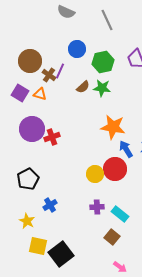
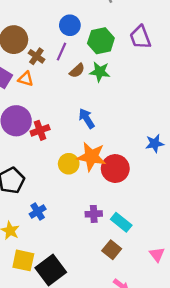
purple line: (60, 71) -> (62, 52), moved
orange star: (113, 127) -> (91, 157), moved
blue arrow: (126, 149) -> (87, 118), moved
yellow circle: (95, 174) -> (69, 164), moved

